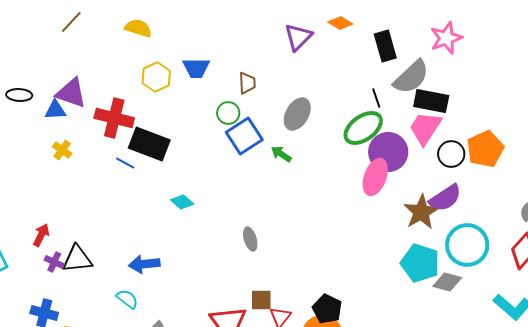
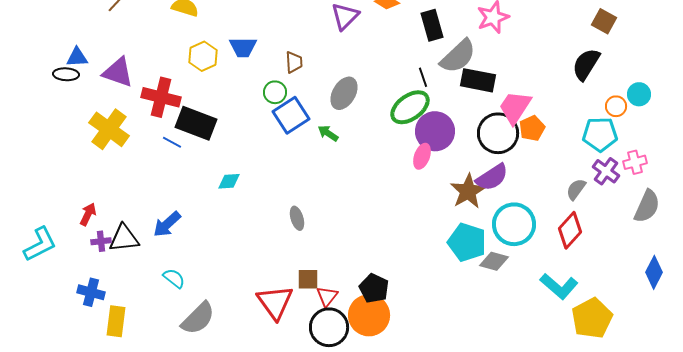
blue triangle: (55, 110) -> (77, 57), moved
pink trapezoid: (425, 128) -> (515, 107), moved
orange pentagon: (485, 149) -> (532, 128), size x0.7
yellow cross: (62, 150) -> (109, 129), size x2.0
black circle: (451, 154) -> (498, 133), size x1.5
pink ellipse: (375, 177) -> (422, 156), size x0.7
cyan diamond: (182, 202) -> (229, 181), turned -45
purple cross: (54, 262) -> (101, 241), turned -30
blue arrow: (144, 264) -> (167, 224), moved, turned -36

